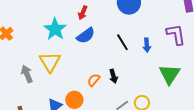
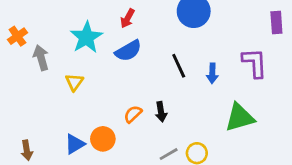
yellow triangle: (50, 62) -> (74, 82), size x0.6
gray arrow: (27, 74) -> (41, 58), moved
green triangle: (169, 74) -> (240, 117), turned 35

